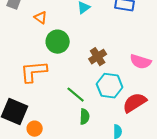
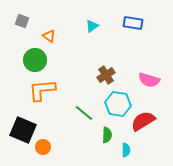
green circle: (58, 42) -> (35, 60), moved
green semicircle: (85, 117) -> (107, 135), moved

